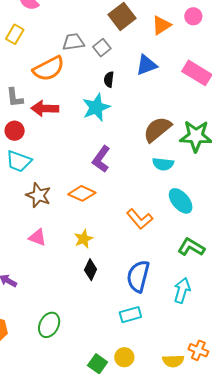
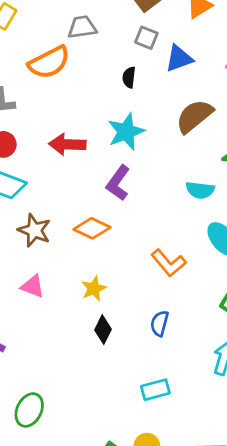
gray square: (102, 48) -> (146, 38), moved, turned -30
cyan star: (96, 107) -> (126, 132), moved
red arrow: (45, 108) -> (67, 144), moved
brown semicircle: (157, 129) -> (194, 116), moved
blue semicircle: (138, 276) -> (160, 323), moved, size x0.6
green ellipse: (49, 325) -> (29, 410), moved

